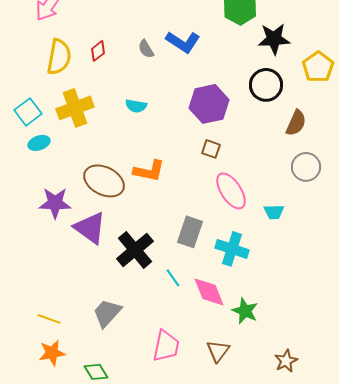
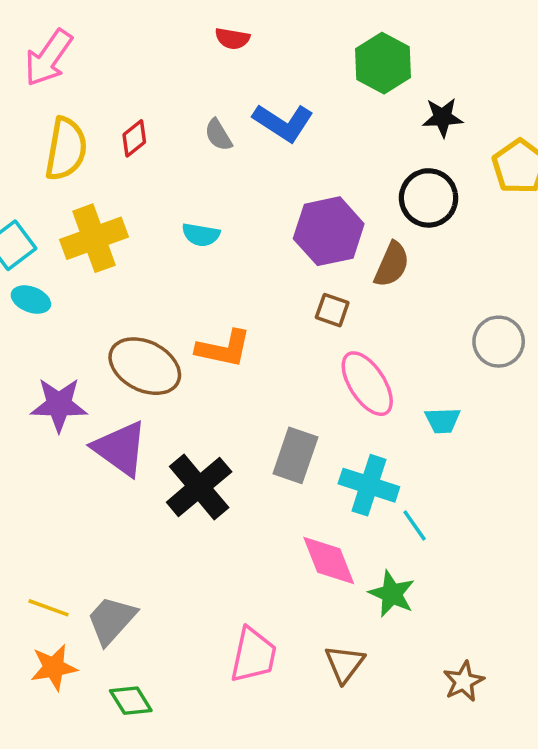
black star: (274, 39) -> (443, 117), size x0.7
brown semicircle: (296, 123) -> (392, 264), moved
cyan ellipse: (39, 143) -> (31, 300), turned 40
cyan line: (173, 278) -> (415, 525), moved
gray trapezoid: (107, 313) -> (111, 620), moved

